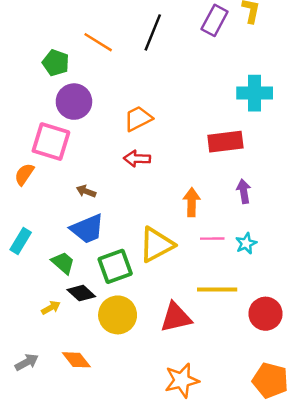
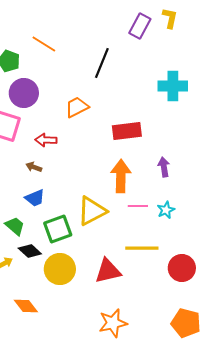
black line: (153, 32) -> (102, 63), moved
red rectangle: (225, 142) -> (127, 131), moved
red arrow: (137, 159) -> (46, 140), moved
orange arrow: (192, 202) -> (121, 176), size x1.4
blue trapezoid: (87, 229) -> (35, 198), size x0.7

